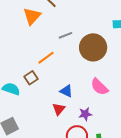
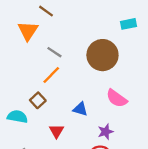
gray line: (66, 35) -> (54, 52), moved, turned 64
red triangle: (59, 109) -> (56, 131), moved

